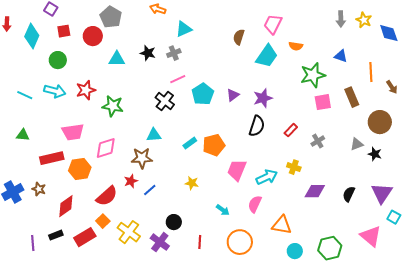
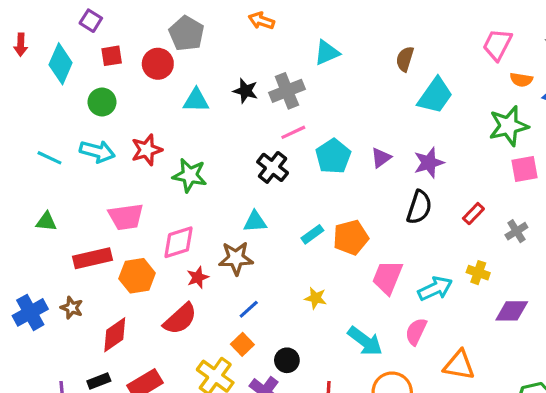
pink trapezoid: (273, 24) -> (497, 45), moved
cyan triangle: (184, 29) -> (327, 53), moved
brown semicircle: (239, 37) -> (405, 59), moved
orange semicircle: (296, 46) -> (521, 80), moved
gray cross: (174, 53) -> (287, 91), size x1.5
red star: (131, 181) -> (198, 277), moved
cyan arrow: (223, 210) -> (365, 341), size x1.6
orange square: (103, 221) -> (242, 344), moved

